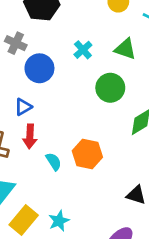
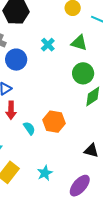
green circle: (110, 88) -> (83, 73), moved
cyan star: (59, 221) -> (45, 173), moved

